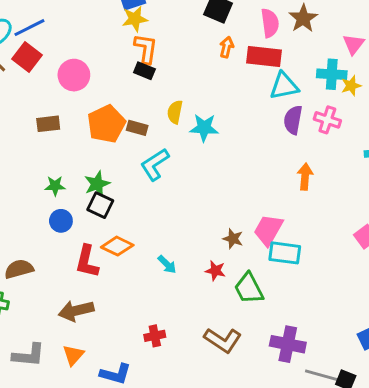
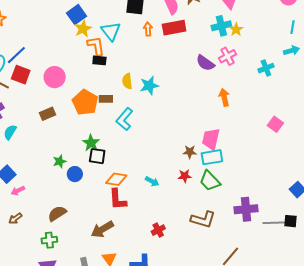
cyan triangle: (284, 86) -> (111, 31), moved, turned -40
purple semicircle: (293, 120) -> (205, 63), turned -48
pink cross: (327, 120) -> (227, 56), turned -30
green star: (55, 186) -> (60, 161), moved
cyan rectangle: (285, 253) -> (212, 157), moved
red L-shape: (87, 261) -> (118, 199), moved

